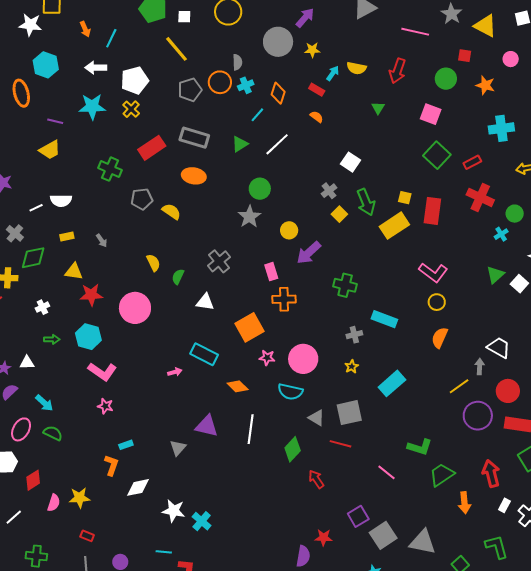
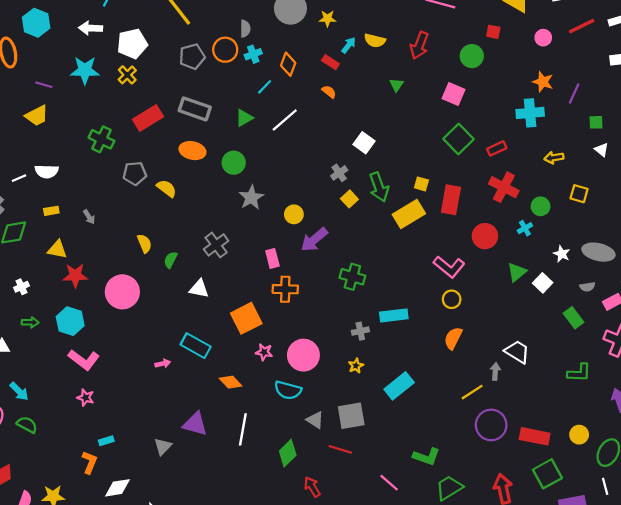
orange star: (485, 85) -> (543, 82), moved
green circle: (260, 189) -> (234, 163), moved
cyan rectangle: (384, 319) -> (394, 315), turned -30
red circle: (508, 391) -> (485, 236), moved

